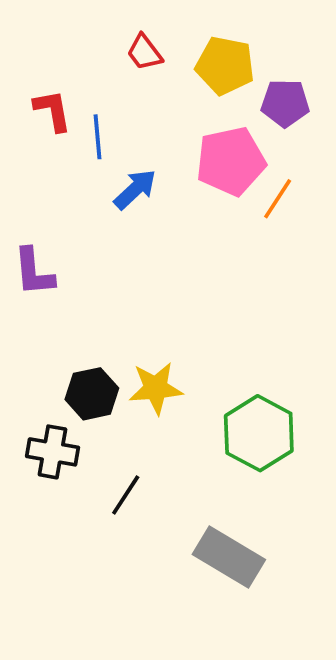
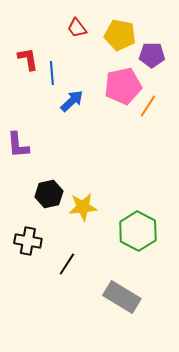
black hexagon: (92, 394) -> (49, 194), moved

